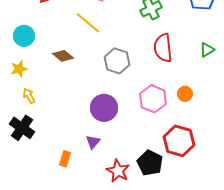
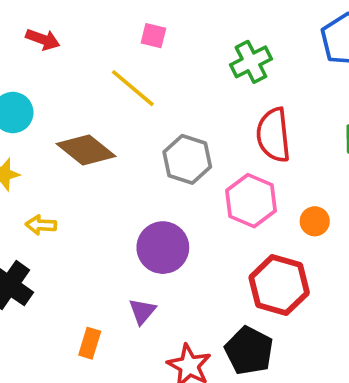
brown diamond: (63, 56) -> (86, 150), size x1.4
yellow arrow: (29, 96) -> (41, 225), moved, turned -56
pink hexagon: (153, 99) -> (251, 201), moved
red hexagon: (179, 141) -> (279, 285), moved

